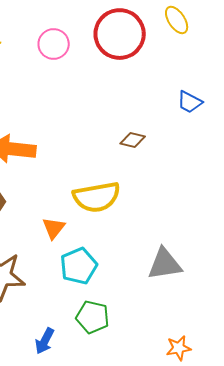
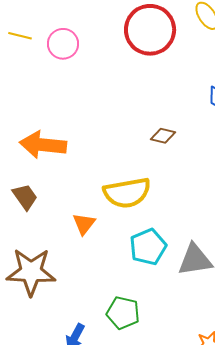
pink circle: (54, 44) -> (63, 44), moved
cyan pentagon: (79, 266) -> (148, 247), moved

